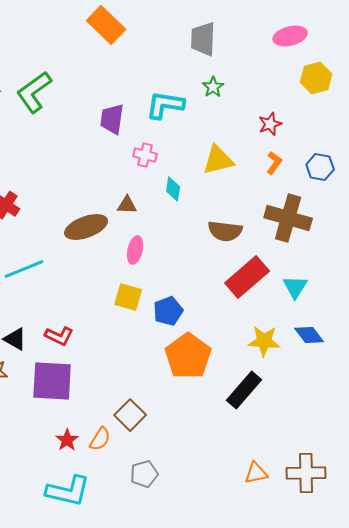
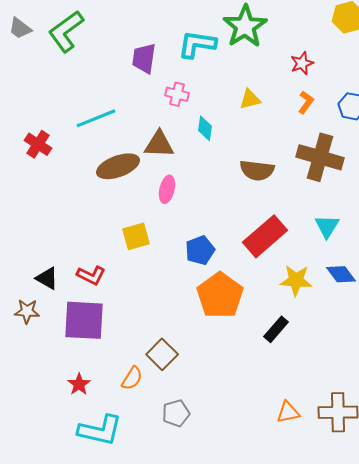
green star: (213, 87) -> (245, 26), size x2.0
yellow triangle: (218, 160) -> (250, 99), size x0.7
brown triangle: (127, 205) -> (159, 144), size x1.5
cyan line: (24, 269) -> (96, 118), moved
red rectangle: (247, 277) -> (265, 236), moved
yellow square: (128, 297) -> (136, 236), moved, turned -32
black rectangle: (244, 390) -> (276, 329), size x0.7
red star: (67, 440) -> (79, 384), moved

